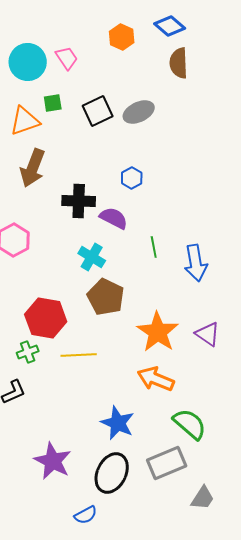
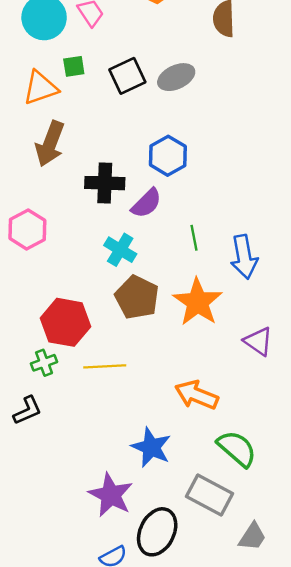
blue hexagon: (132, 178) -> (168, 156), size x1.5
purple semicircle: (114, 218) -> (146, 203), turned 108
orange star: (158, 332) -> (198, 302), moved
purple star: (53, 461) -> (111, 495), moved
gray rectangle: (167, 463) -> (210, 495), turned 51
black ellipse: (112, 473) -> (157, 532), moved

